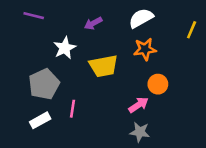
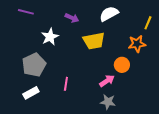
purple arrow: (93, 23) -> (72, 18), turned -128
orange star: (145, 49) -> (137, 44), moved
yellow trapezoid: (104, 66) -> (94, 41), moved
pink line: (72, 109) -> (66, 84), moved

